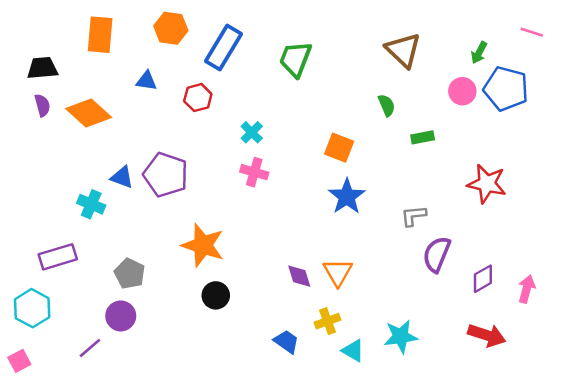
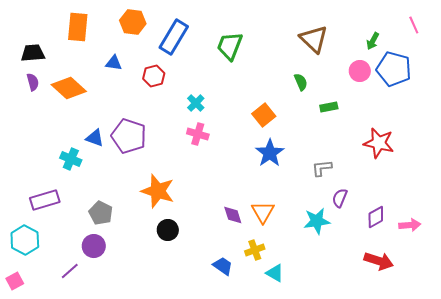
pink line: (532, 32) -> (414, 25), turned 48
orange square: (339, 148) -> (264, 115), turned 30
purple semicircle: (437, 254) -> (340, 198), size x0.7
pink arrow: (527, 289) -> (410, 225), turned 70
cyan star: (401, 336) -> (317, 221), moved

